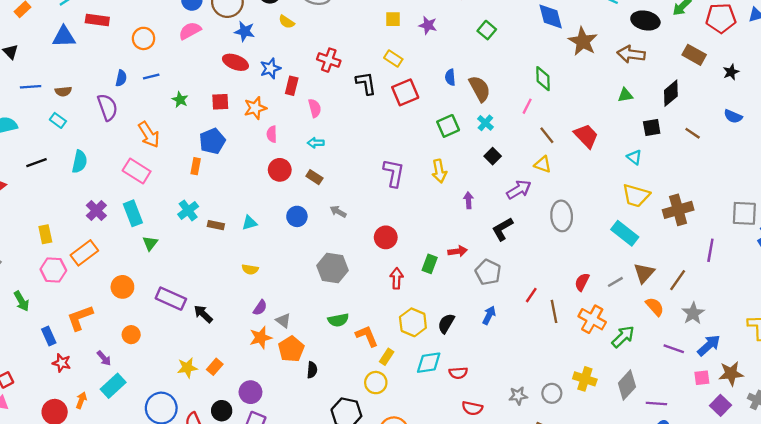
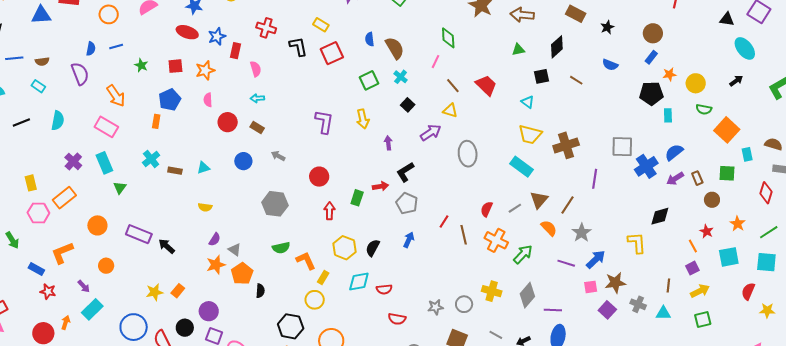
pink semicircle: (272, 134) -> (208, 100), moved
black L-shape: (503, 229) -> (405, 172), moved
blue rectangle: (49, 336) -> (36, 269), turned -35

